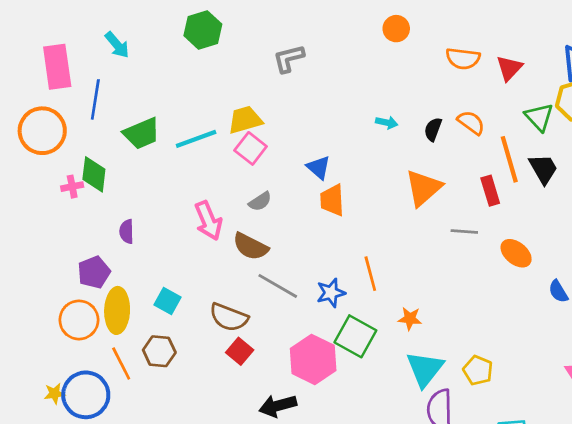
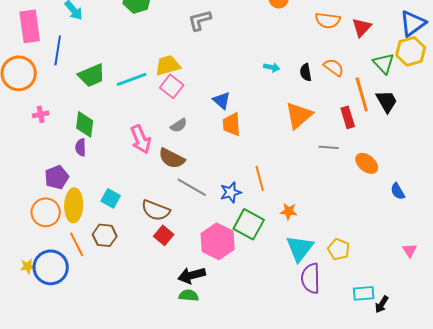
black semicircle: (433, 129) -> (306, 72), turned -30
green diamond: (94, 174) -> (85, 124), moved

